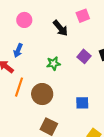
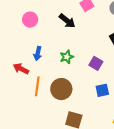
blue arrow: (18, 50) -> (38, 53), moved
purple square: (84, 56) -> (96, 63), moved

